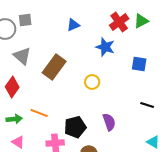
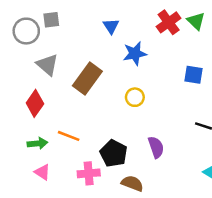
green triangle: (141, 21) -> (196, 21), turned -49
blue triangle: (73, 25) -> (111, 26), turned -40
blue star: (105, 47) -> (135, 54), moved, turned -30
black pentagon: (75, 127) -> (114, 153), turned -30

